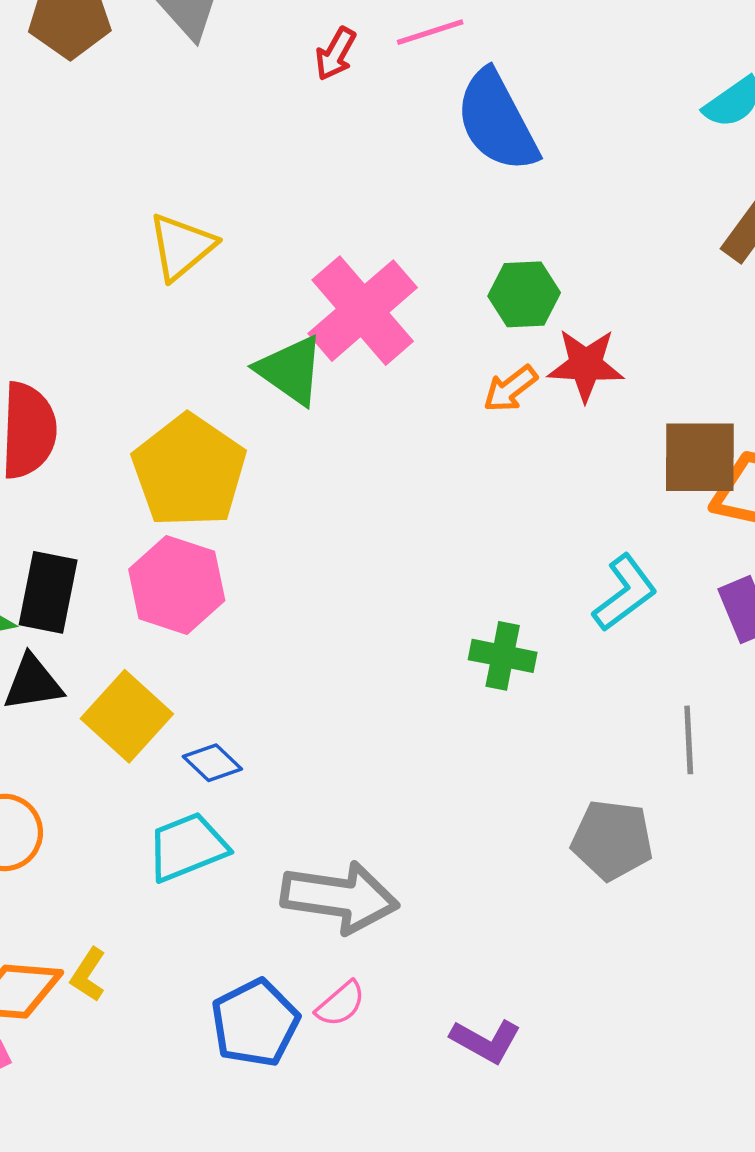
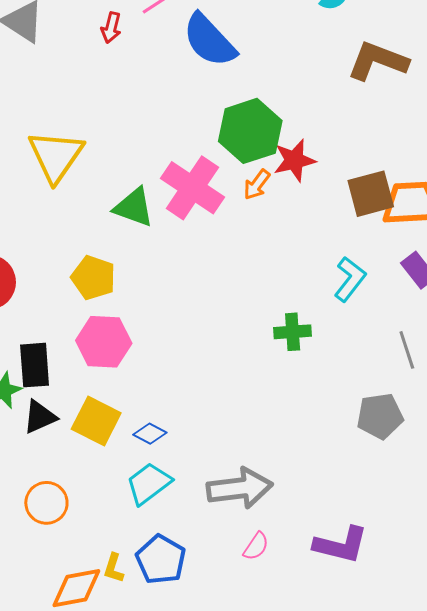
yellow triangle: (181, 247) -> (56, 156), size x1.4
green hexagon: (524, 294) -> (250, 131), size x1.6
pink cross: (363, 311) -> (192, 188), moved
yellow pentagon: (189, 471) -> (93, 278), size x0.7
blue pentagon: (255, 1023) -> (161, 559), moved
purple L-shape: (486, 1041) -> (341, 545), size x1.4

